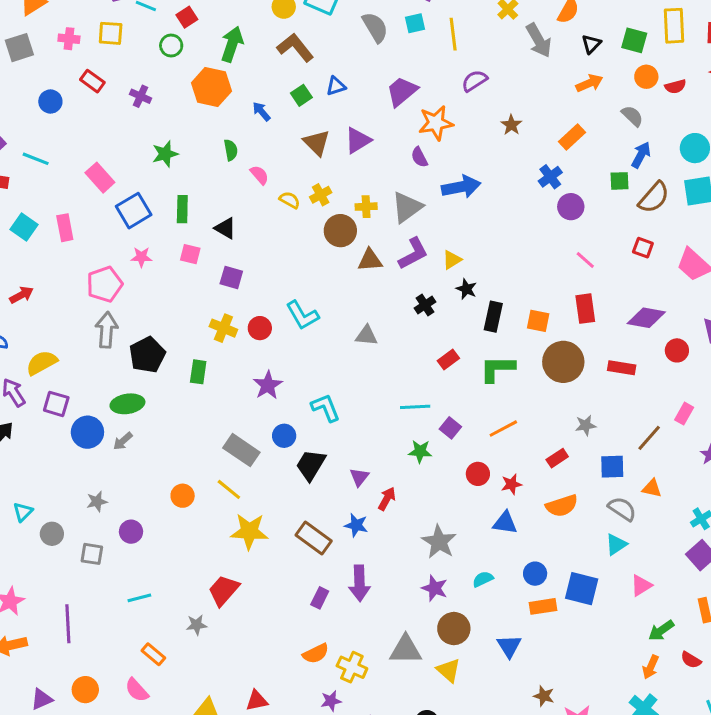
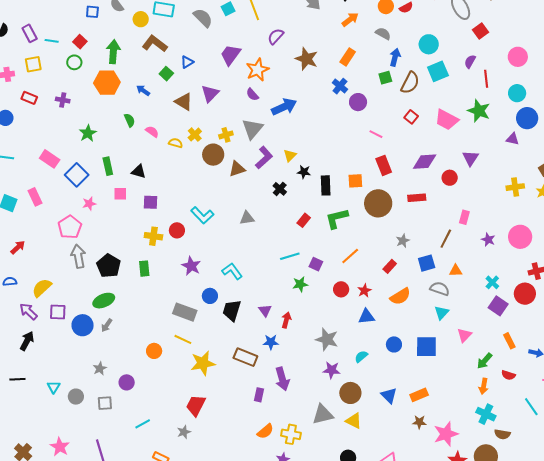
brown star: (511, 125) -> (307, 59), size x1.6
red square: (643, 248) -> (411, 117), turned 32
orange rectangle: (543, 606) -> (419, 395), moved

